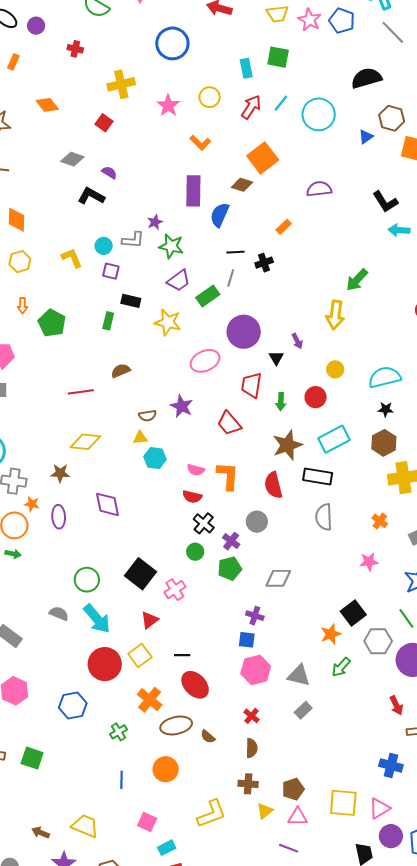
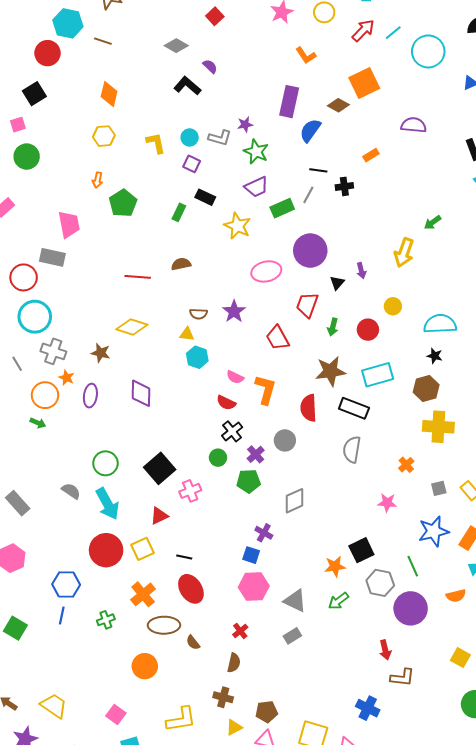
green arrow: (357, 280) -> (433, 222), size x0.7
gray diamond: (278, 578) -> (294, 501), turned -36
blue line: (122, 780) -> (62, 615), moved

